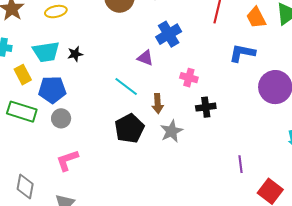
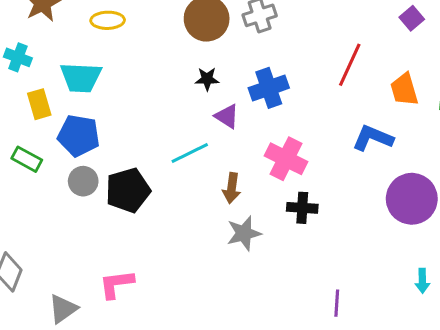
black star: (75, 54) -> (207, 79), moved
pink cross: (189, 78) -> (286, 159), size x1.5
cyan line: (126, 86) -> (190, 153), turned -75
green rectangle: (22, 112) -> (27, 159), size x0.7
black pentagon: (129, 128) -> (128, 190), moved
pink L-shape: (67, 160) -> (116, 284), moved

